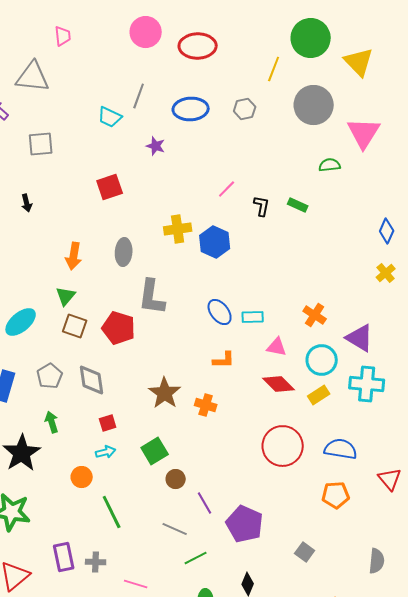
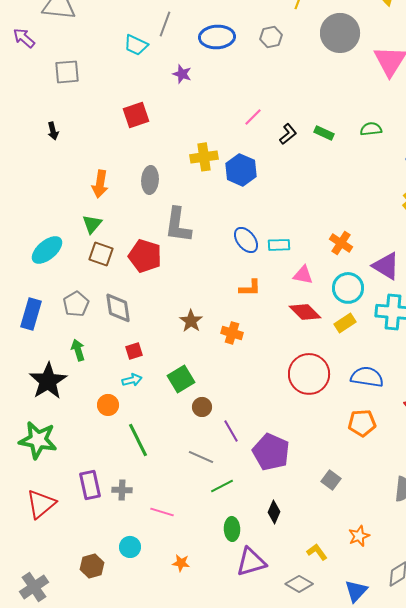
green semicircle: (330, 165) -> (371, 129), moved
black L-shape: (262, 206) -> (288, 134), turned 40
brown star: (165, 393) -> (191, 321), size x0.7

